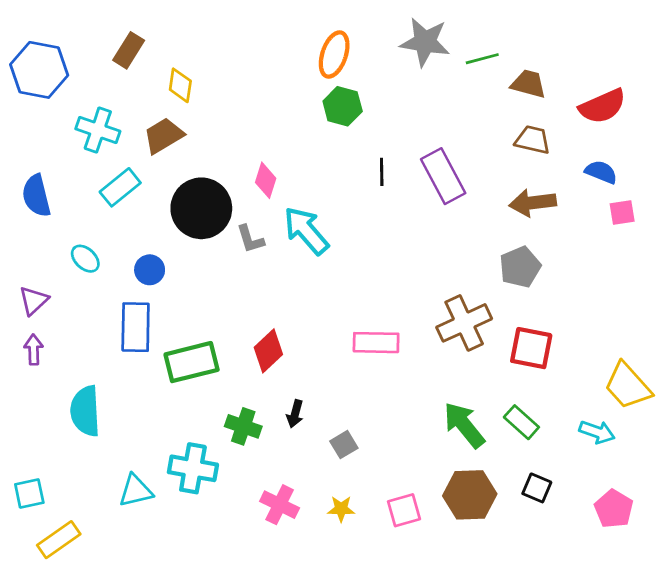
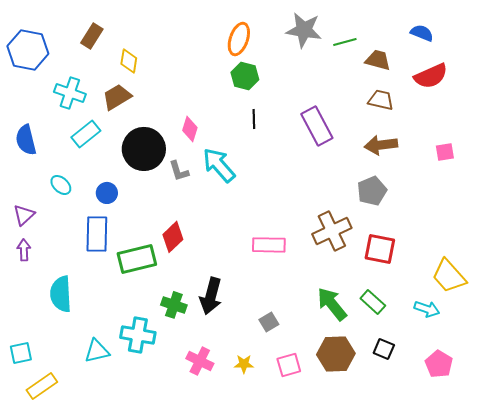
black line: (382, 172) -> (254, 119), moved
blue semicircle: (601, 172) -> (422, 33), moved
red diamond: (268, 351) -> (173, 237), moved
black arrow: (295, 414) -> (211, 296), size x1.8
gray square: (344, 445) -> (269, 322), moved

